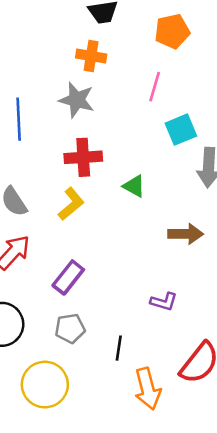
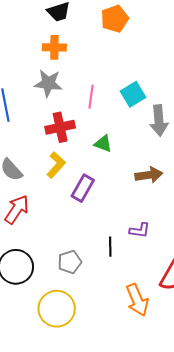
pink line: (155, 87) -> (91, 97), moved
purple rectangle: (68, 277) -> (83, 188), moved
black line: (119, 348) -> (110, 247), moved

